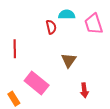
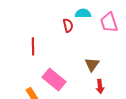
brown triangle: (69, 60) -> (92, 64), moved

